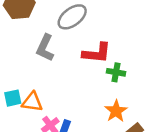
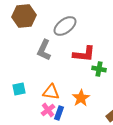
orange triangle: (32, 102) -> (51, 92), moved
orange star: (116, 111) -> (81, 98), moved

